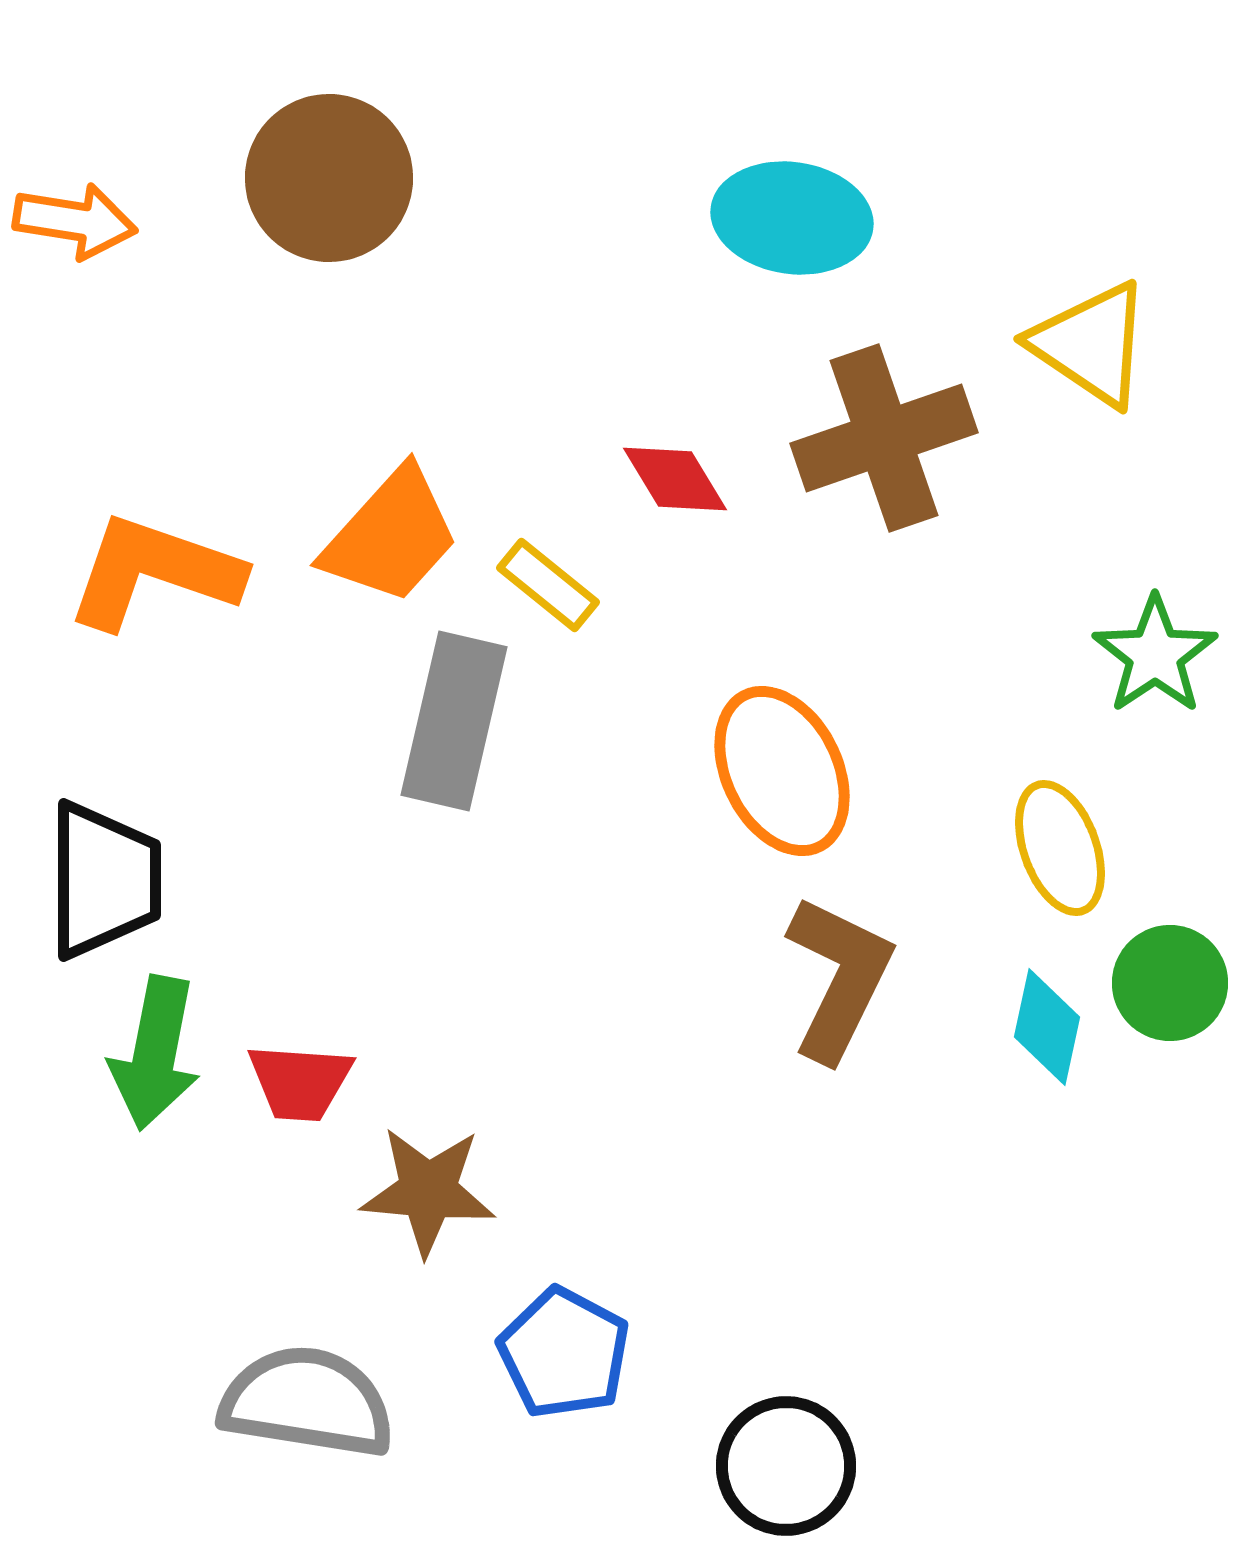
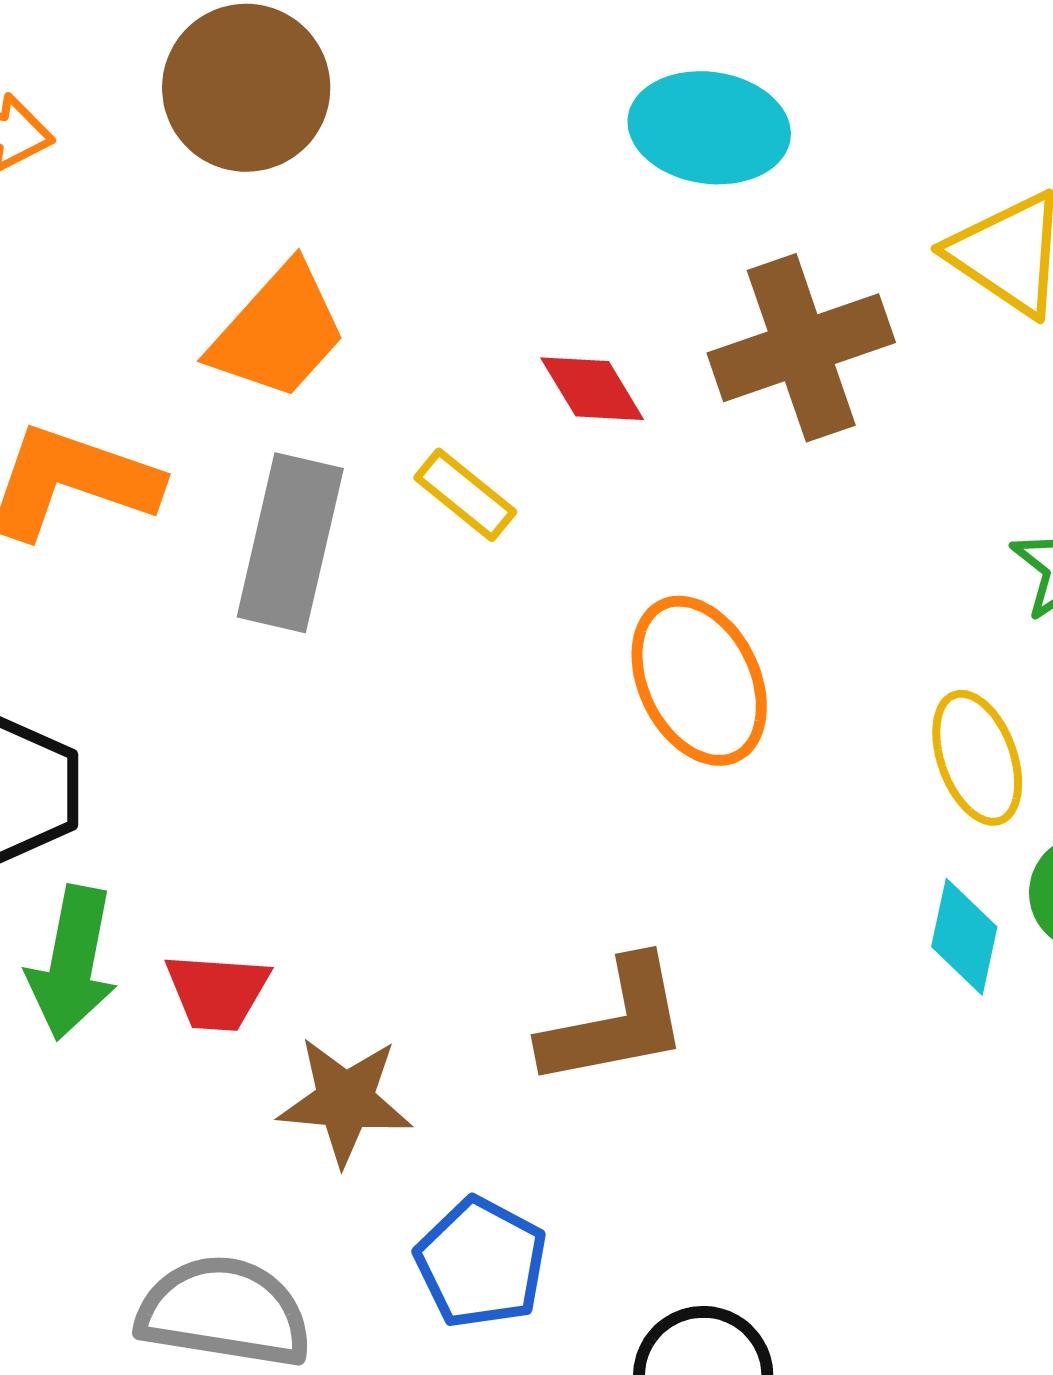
orange trapezoid: (391, 536) -> (278, 332), moved
gray rectangle: (454, 721) -> (290, 543), moved
brown L-shape: (839, 978) -> (615, 1023), moved, turned 53

